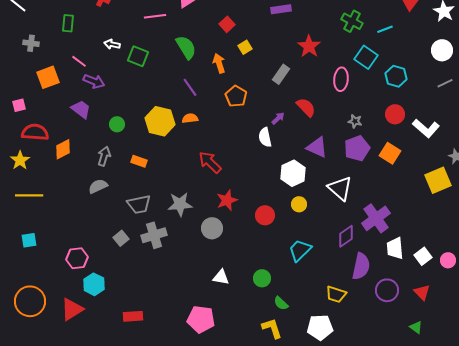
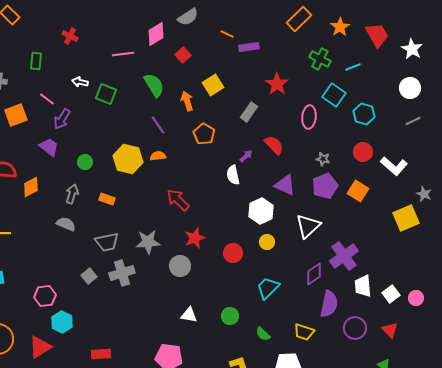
red square: (227, 24) -> (183, 55), moved
yellow square: (245, 47) -> (213, 85), size x1.5
purple arrow: (94, 81) -> (62, 119), turned 100
gray semicircle: (98, 186) -> (66, 224), turned 48
white triangle: (340, 188) -> (308, 226), turned 36
green semicircle: (281, 303) -> (263, 334), moved

